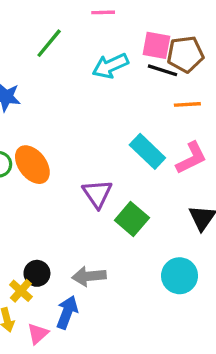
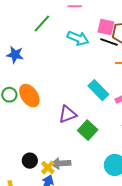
cyan arrow: (110, 66) -> (78, 38), turned -135
purple triangle: (97, 194) -> (67, 114), turned 42
yellow cross: (21, 291) -> (48, 167), moved

